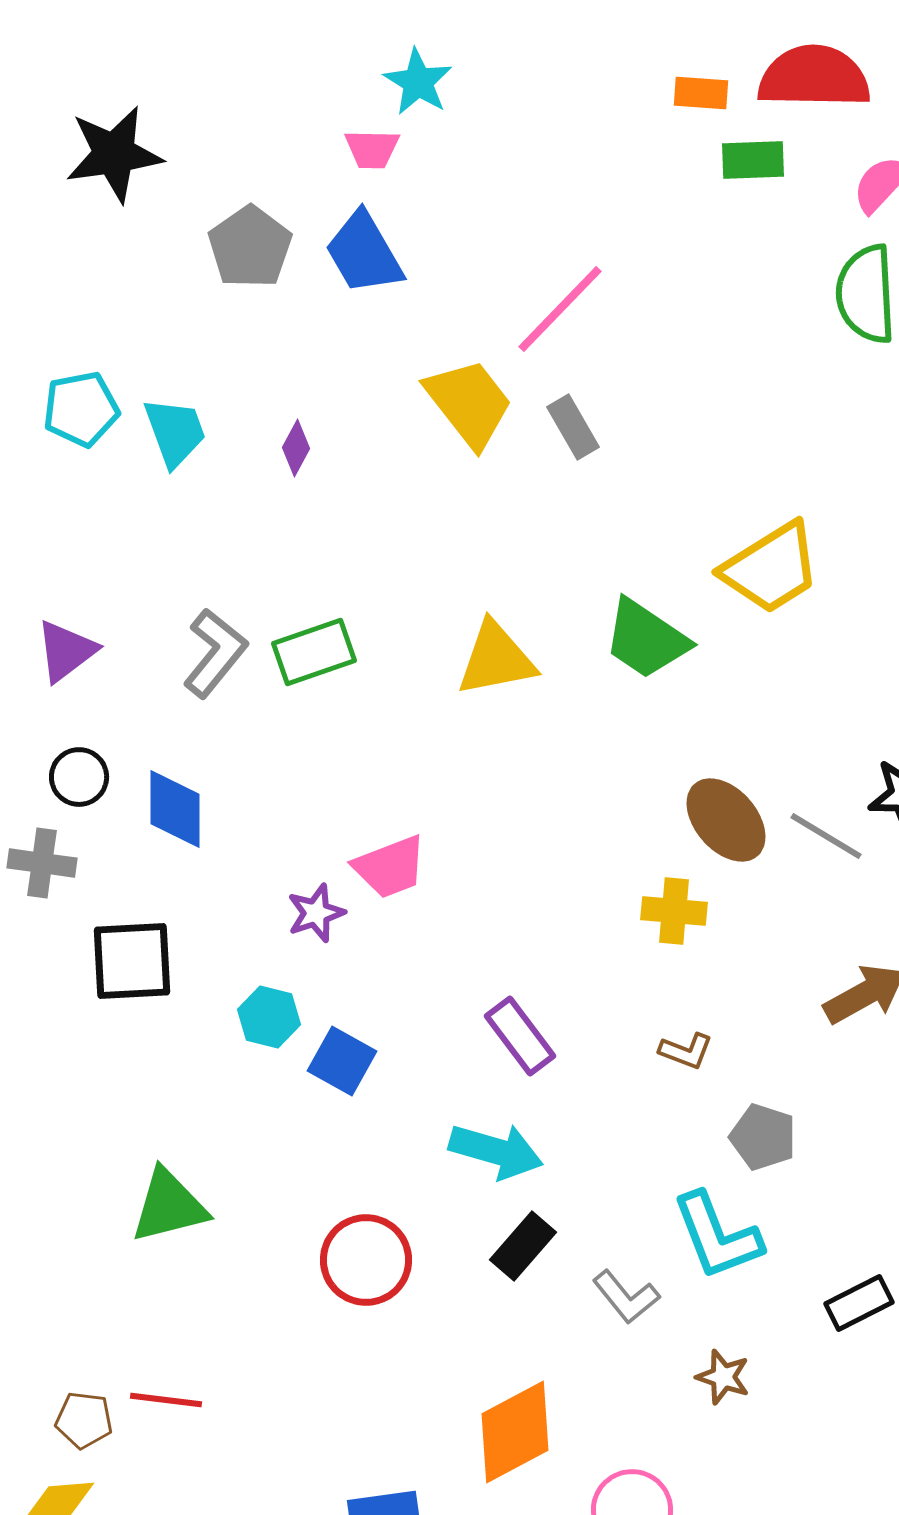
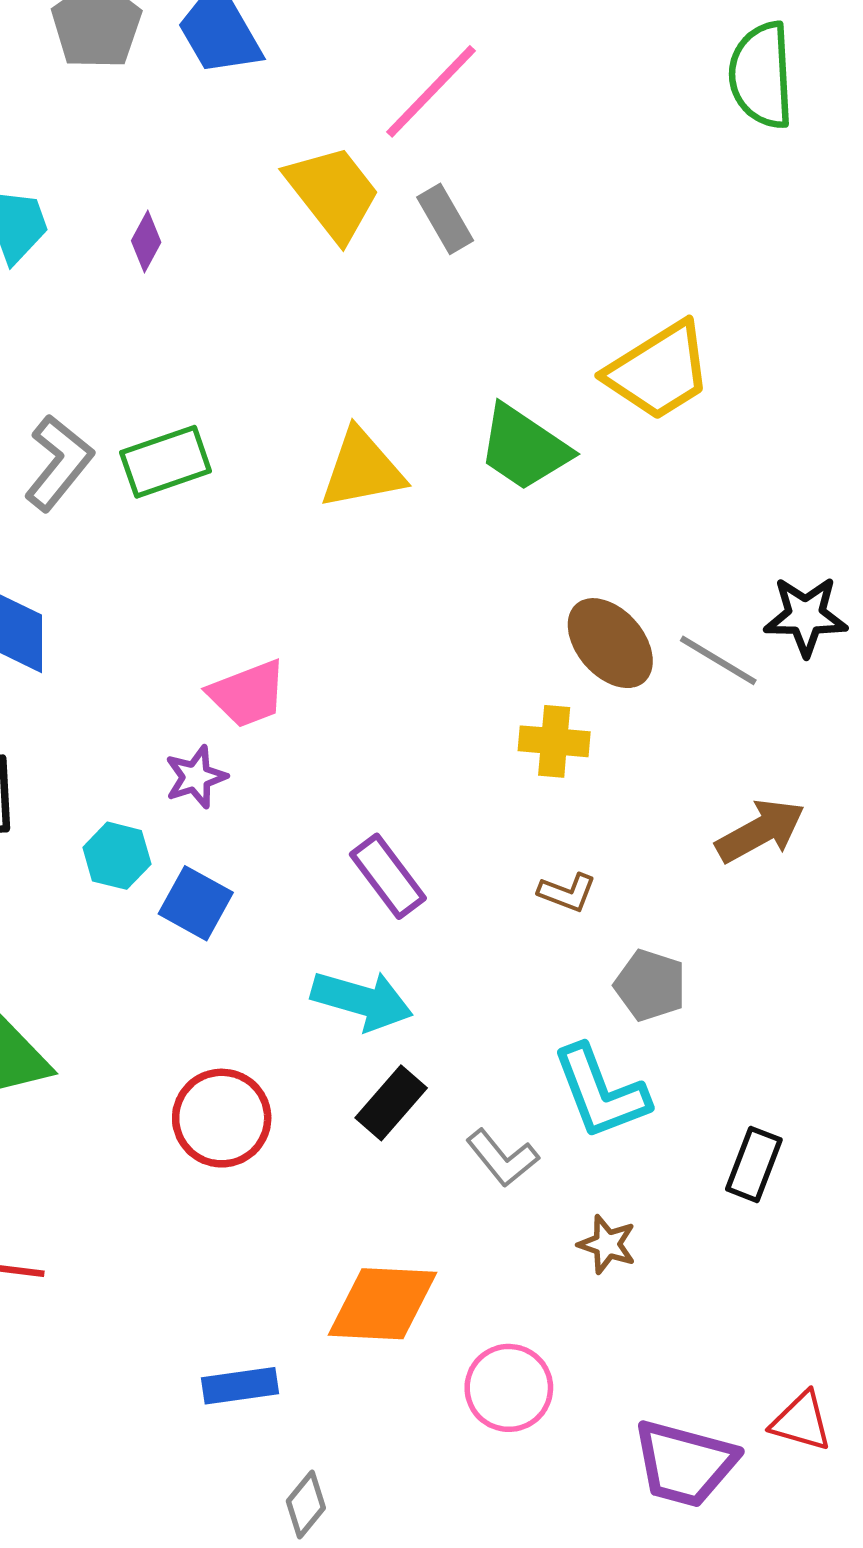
purple star: (316, 913) -> (196, 777), moved
black rectangle: (859, 1303) -> (754, 1164), turned -42
orange diamond: (515, 1432) -> (383, 1304), turned 31

